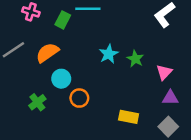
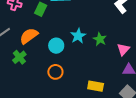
cyan circle: (61, 79) -> (56, 46), moved
green cross: (37, 102) -> (19, 57), moved

